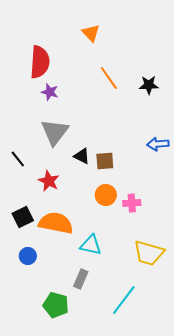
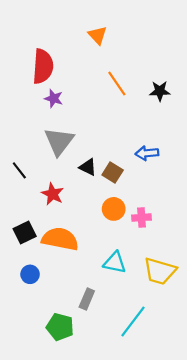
blue arrow: (158, 144) -> (147, 153), moved
brown square: (105, 161) -> (113, 172), turned 36
cyan triangle: (91, 245) -> (115, 263), moved

